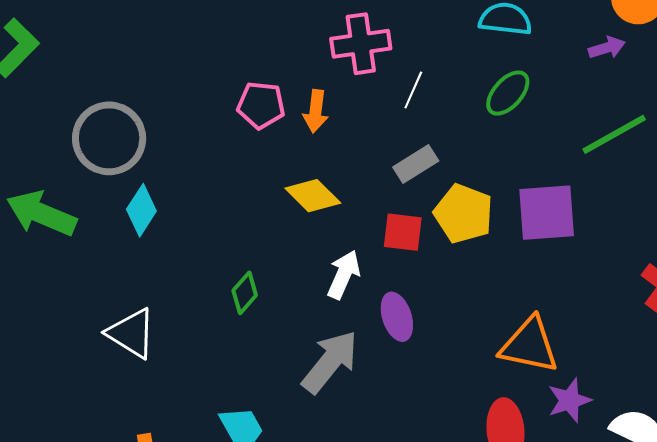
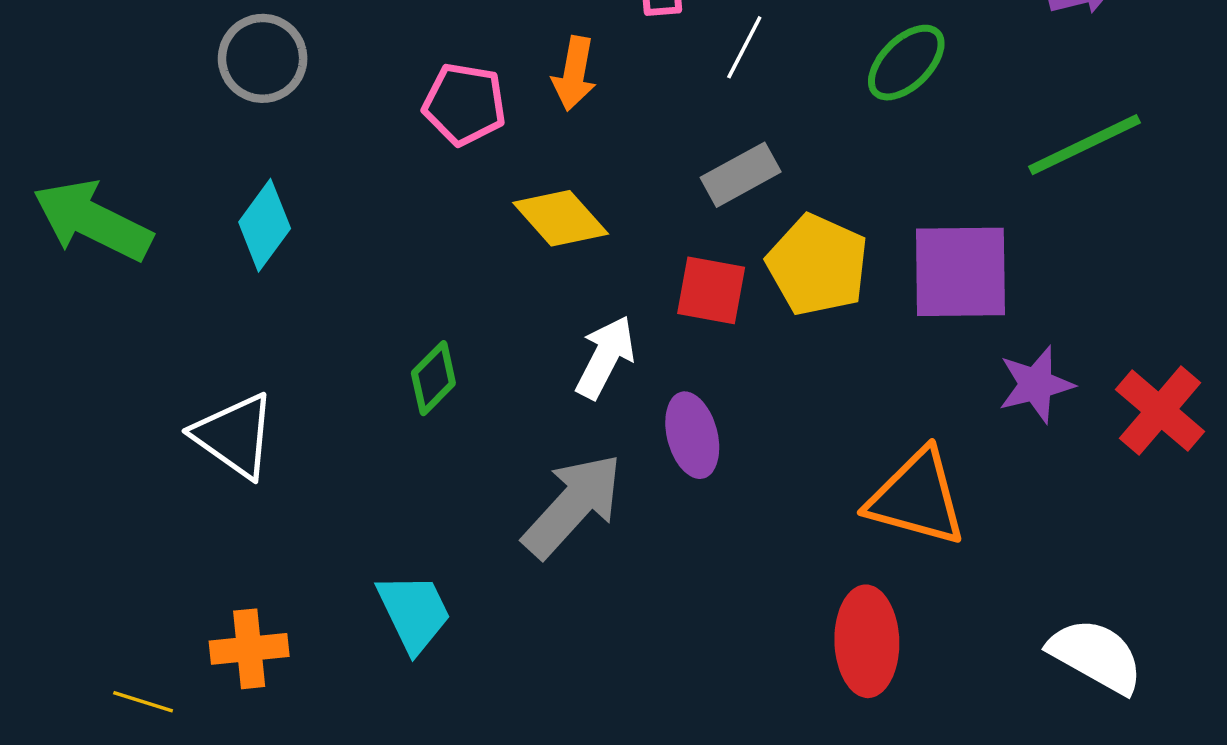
pink pentagon: (261, 105) -> (464, 104), moved
gray circle: (109, 138) -> (263, 58), moved, size x0.7
purple star: (569, 400) -> (1036, 385), moved

